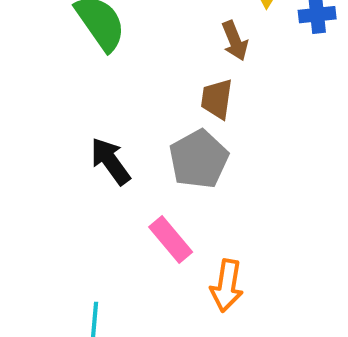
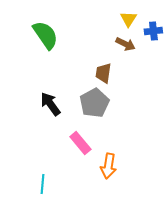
brown arrow: (235, 41) -> (125, 44), moved, turned -42

